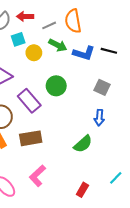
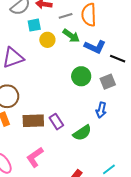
black line: (109, 51) -> (118, 59), moved
green circle: (56, 86) -> (81, 76), moved
gray square: (102, 87) -> (108, 82), turned 35
purple rectangle: (29, 101) -> (56, 122), moved, size x0.7

